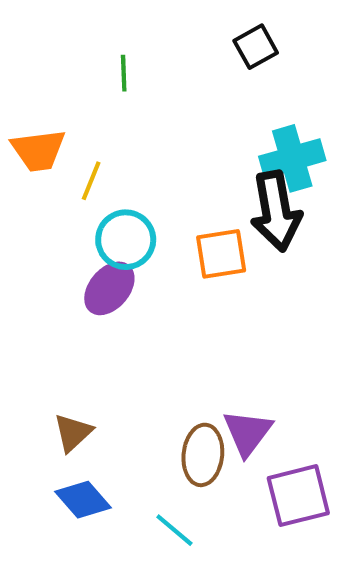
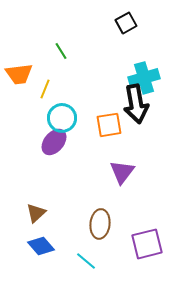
green line: (124, 73) -> (61, 51), moved, turned -30
purple triangle: (248, 433) -> (122, 172), moved

